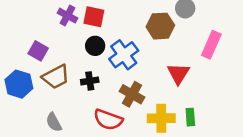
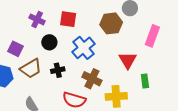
red square: (94, 17) -> (68, 19), moved
black circle: (95, 46) -> (49, 42), moved
green rectangle: (190, 117) -> (145, 81), moved

